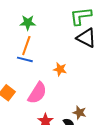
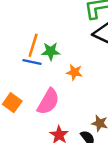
green star: (28, 23) -> (51, 51), moved

